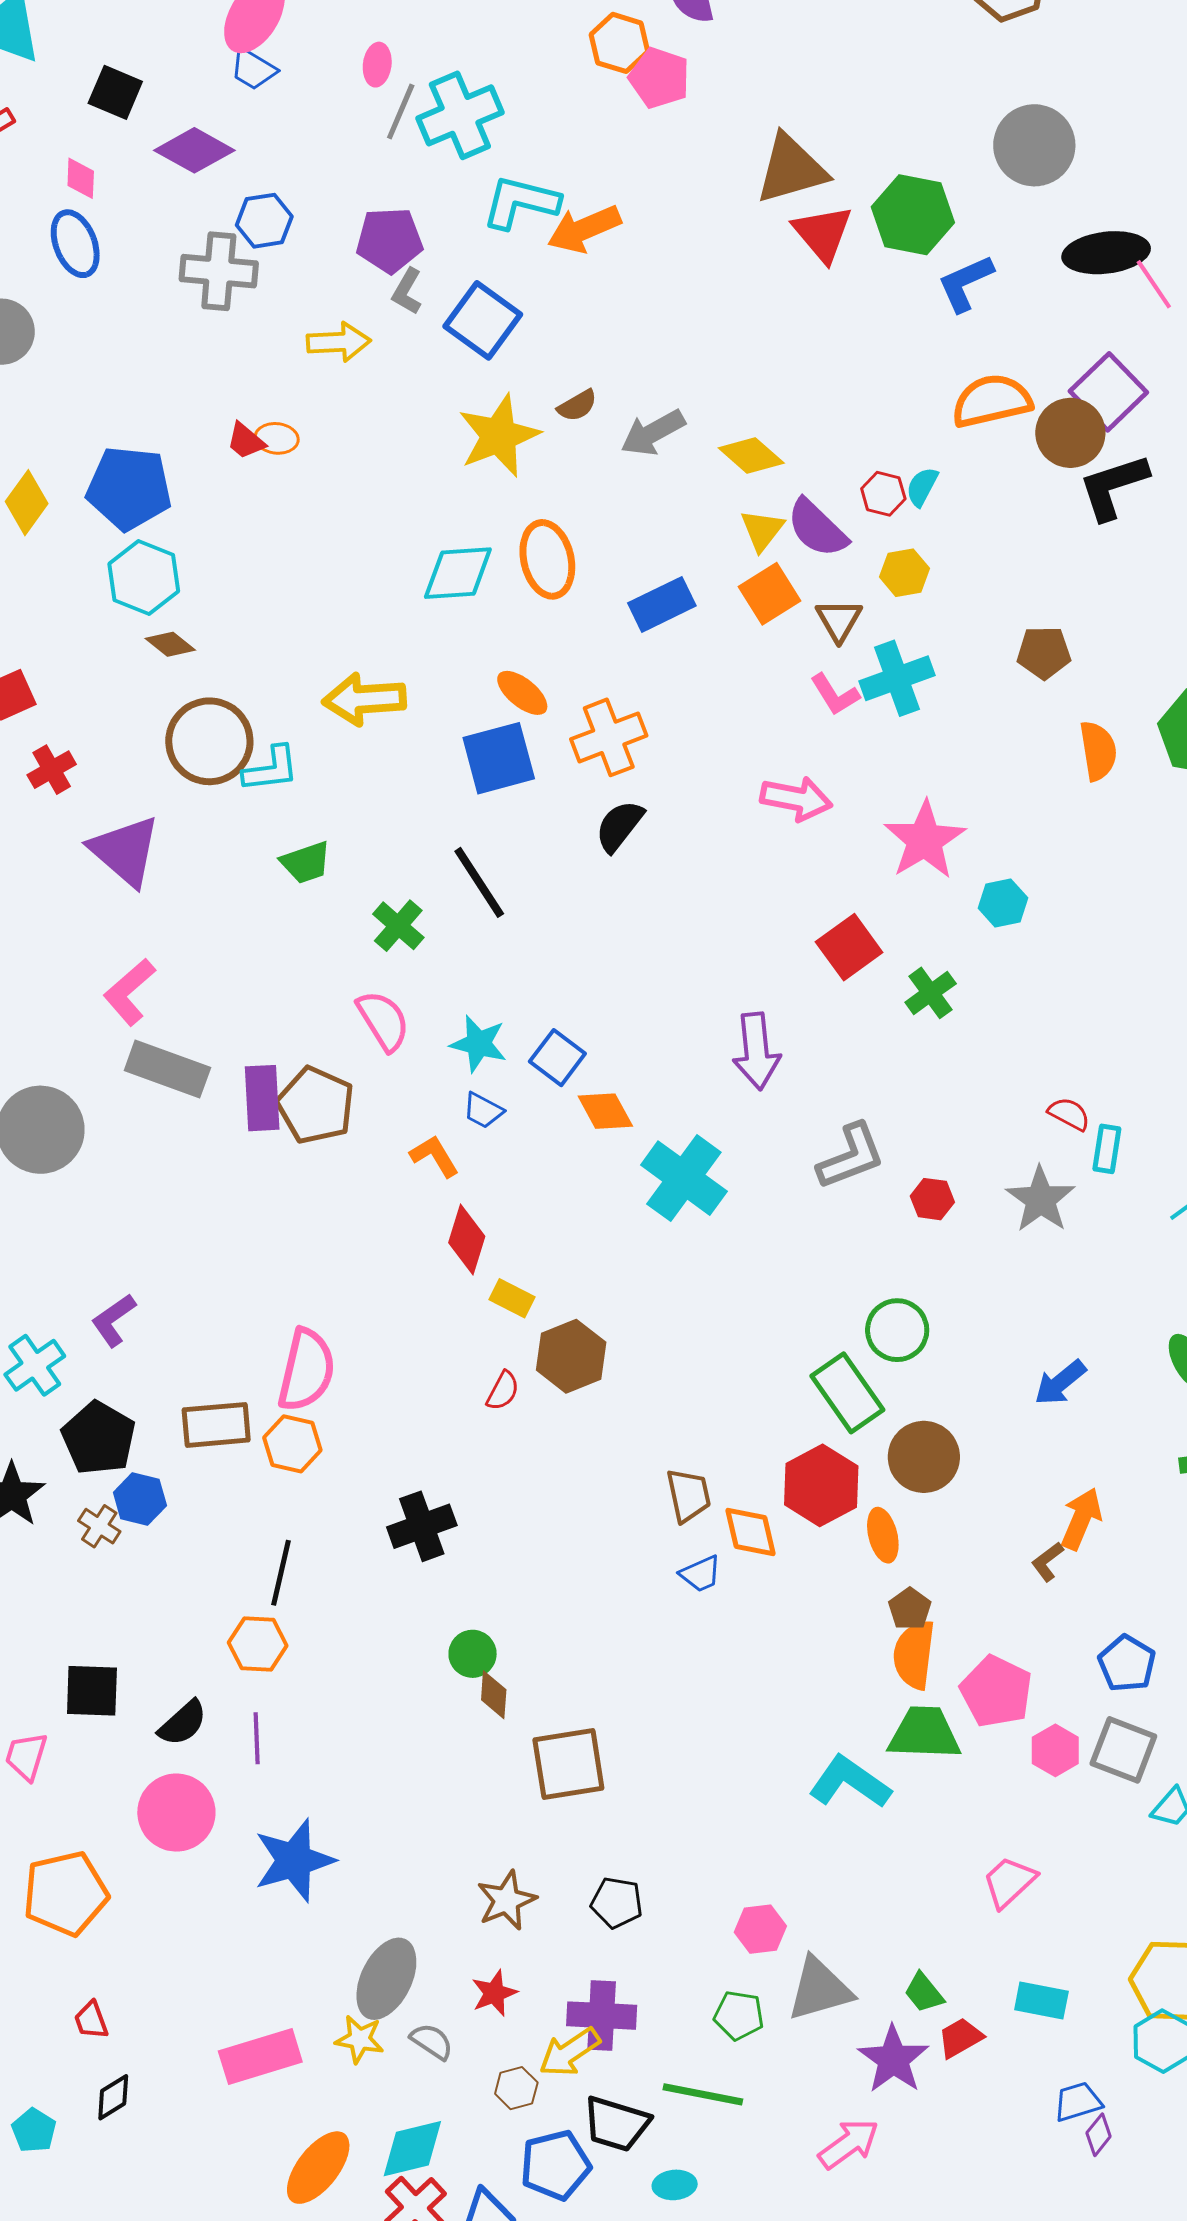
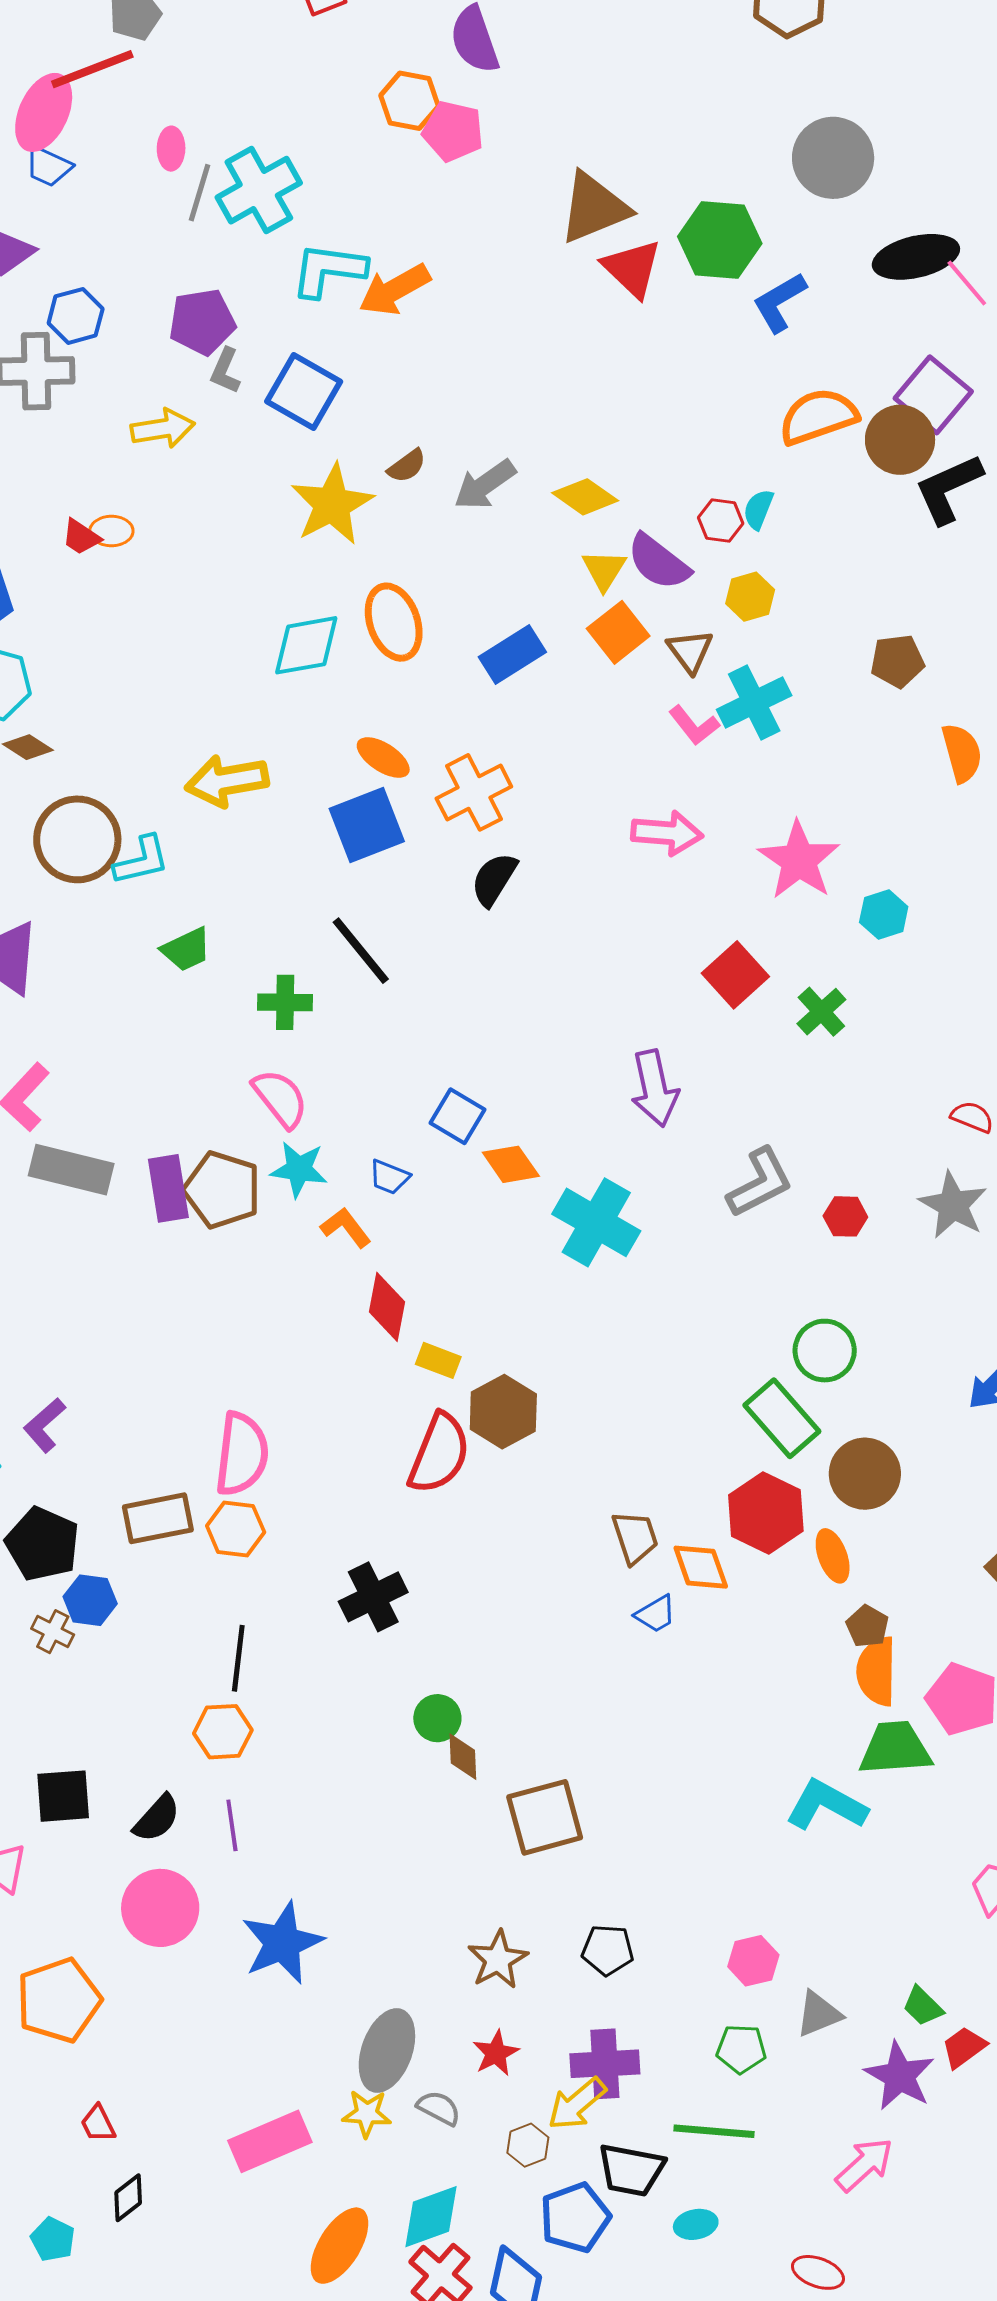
green cross: (398, 926) -> (285, 1002), turned -34
cyan star: (479, 1044) -> (299, 1169), moved
red semicircle: (503, 1391) -> (439, 1453), size x2.0
gray triangle: (820, 1989) -> (819, 2014), size x0.7

